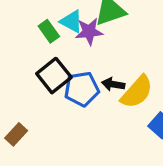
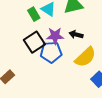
purple star: (89, 32) -> (55, 36), moved
black arrow: (113, 84) -> (76, 35), moved

